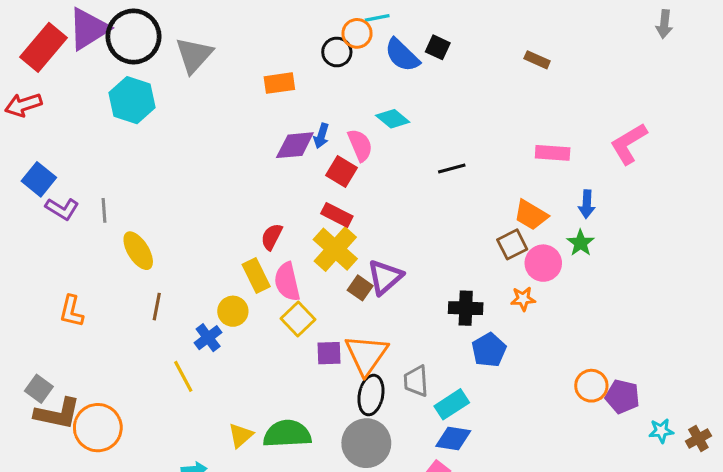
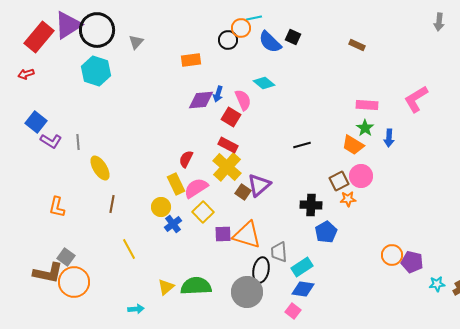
gray triangle: (194, 55) -> (136, 42), size x0.6
red arrow: (23, 105) -> (26, 74), size x0.7
black line: (452, 168) -> (302, 145), moved
green star: (581, 243) -> (365, 128), moved
brown square: (512, 244) -> (339, 181), moved
pink semicircle: (287, 282) -> (196, 188), turned 70
blue cross: (208, 338) -> (173, 224), moved
orange triangle: (366, 355) -> (247, 235), turned -48
gray square: (39, 389) -> (66, 257), moved
black ellipse: (371, 395) -> (261, 270), moved

